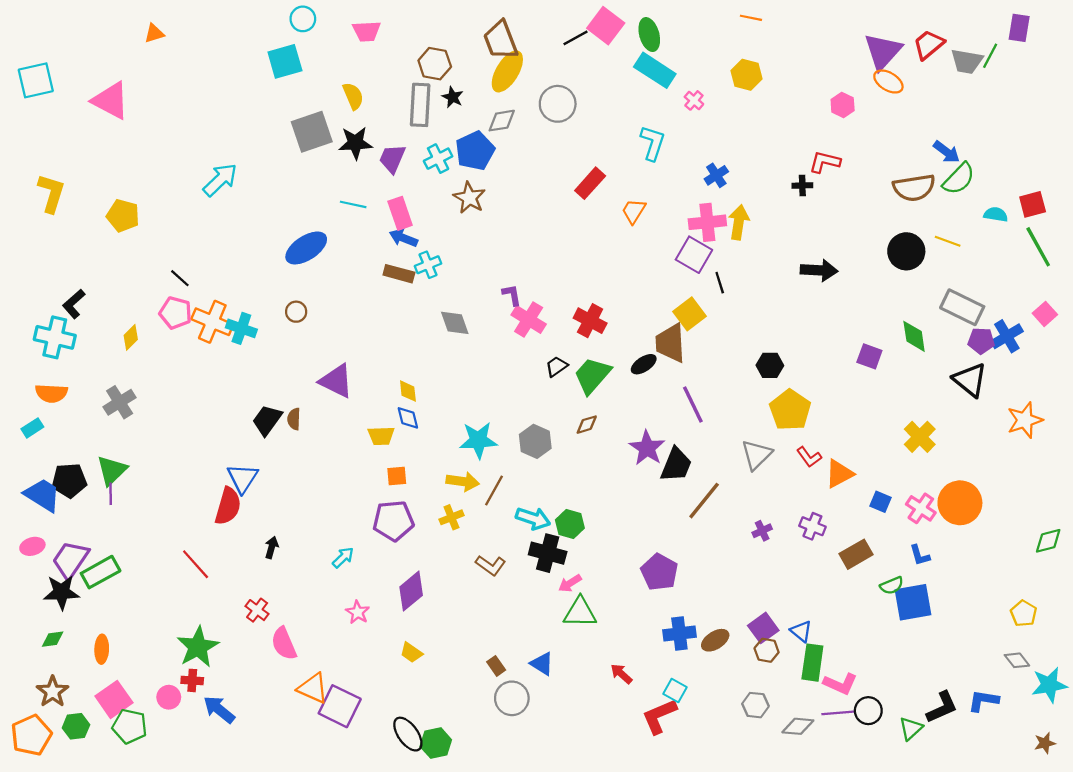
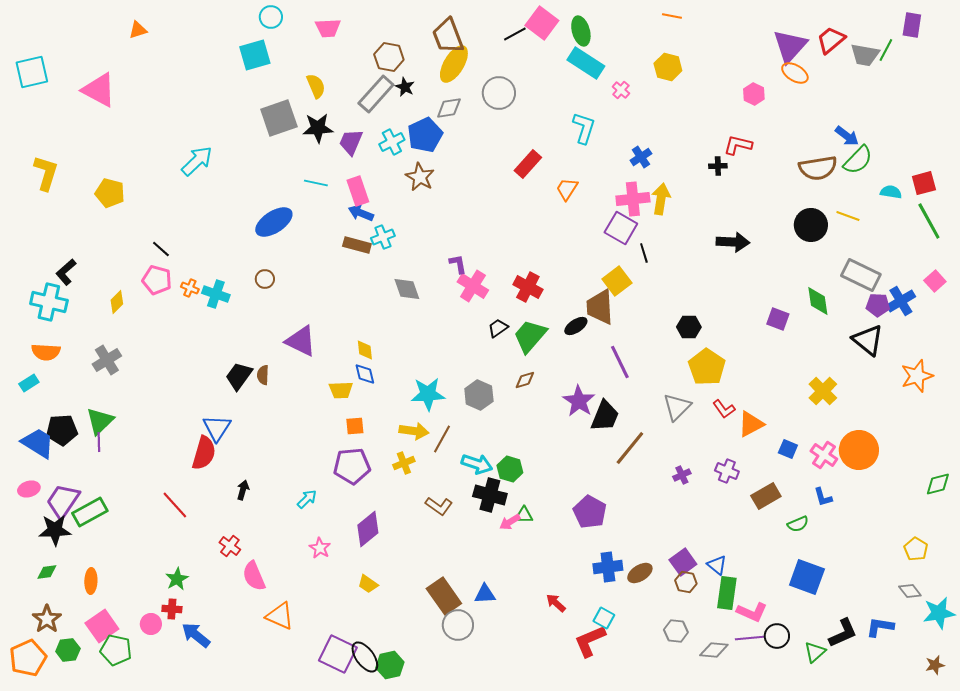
gray rectangle: (420, 105) -> (376, 94), turned 39
orange cross: (212, 322) -> (190, 288), size x0.5
blue square: (913, 602) -> (807, 577), moved, turned 30
green triangle: (580, 612) -> (524, 515), moved, size x0.6
green star: (198, 647) -> (177, 579), size x0.6
blue triangle: (542, 664) -> (485, 594), turned -35
brown rectangle: (496, 666) -> (444, 596), size x2.0
purple square: (340, 706) -> (338, 654), moved

